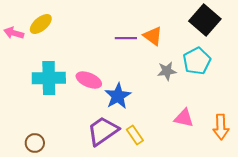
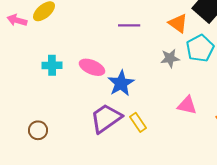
orange triangle: (153, 36) -> (178, 23), moved
cyan cross: (49, 78) -> (52, 65), size x0.6

